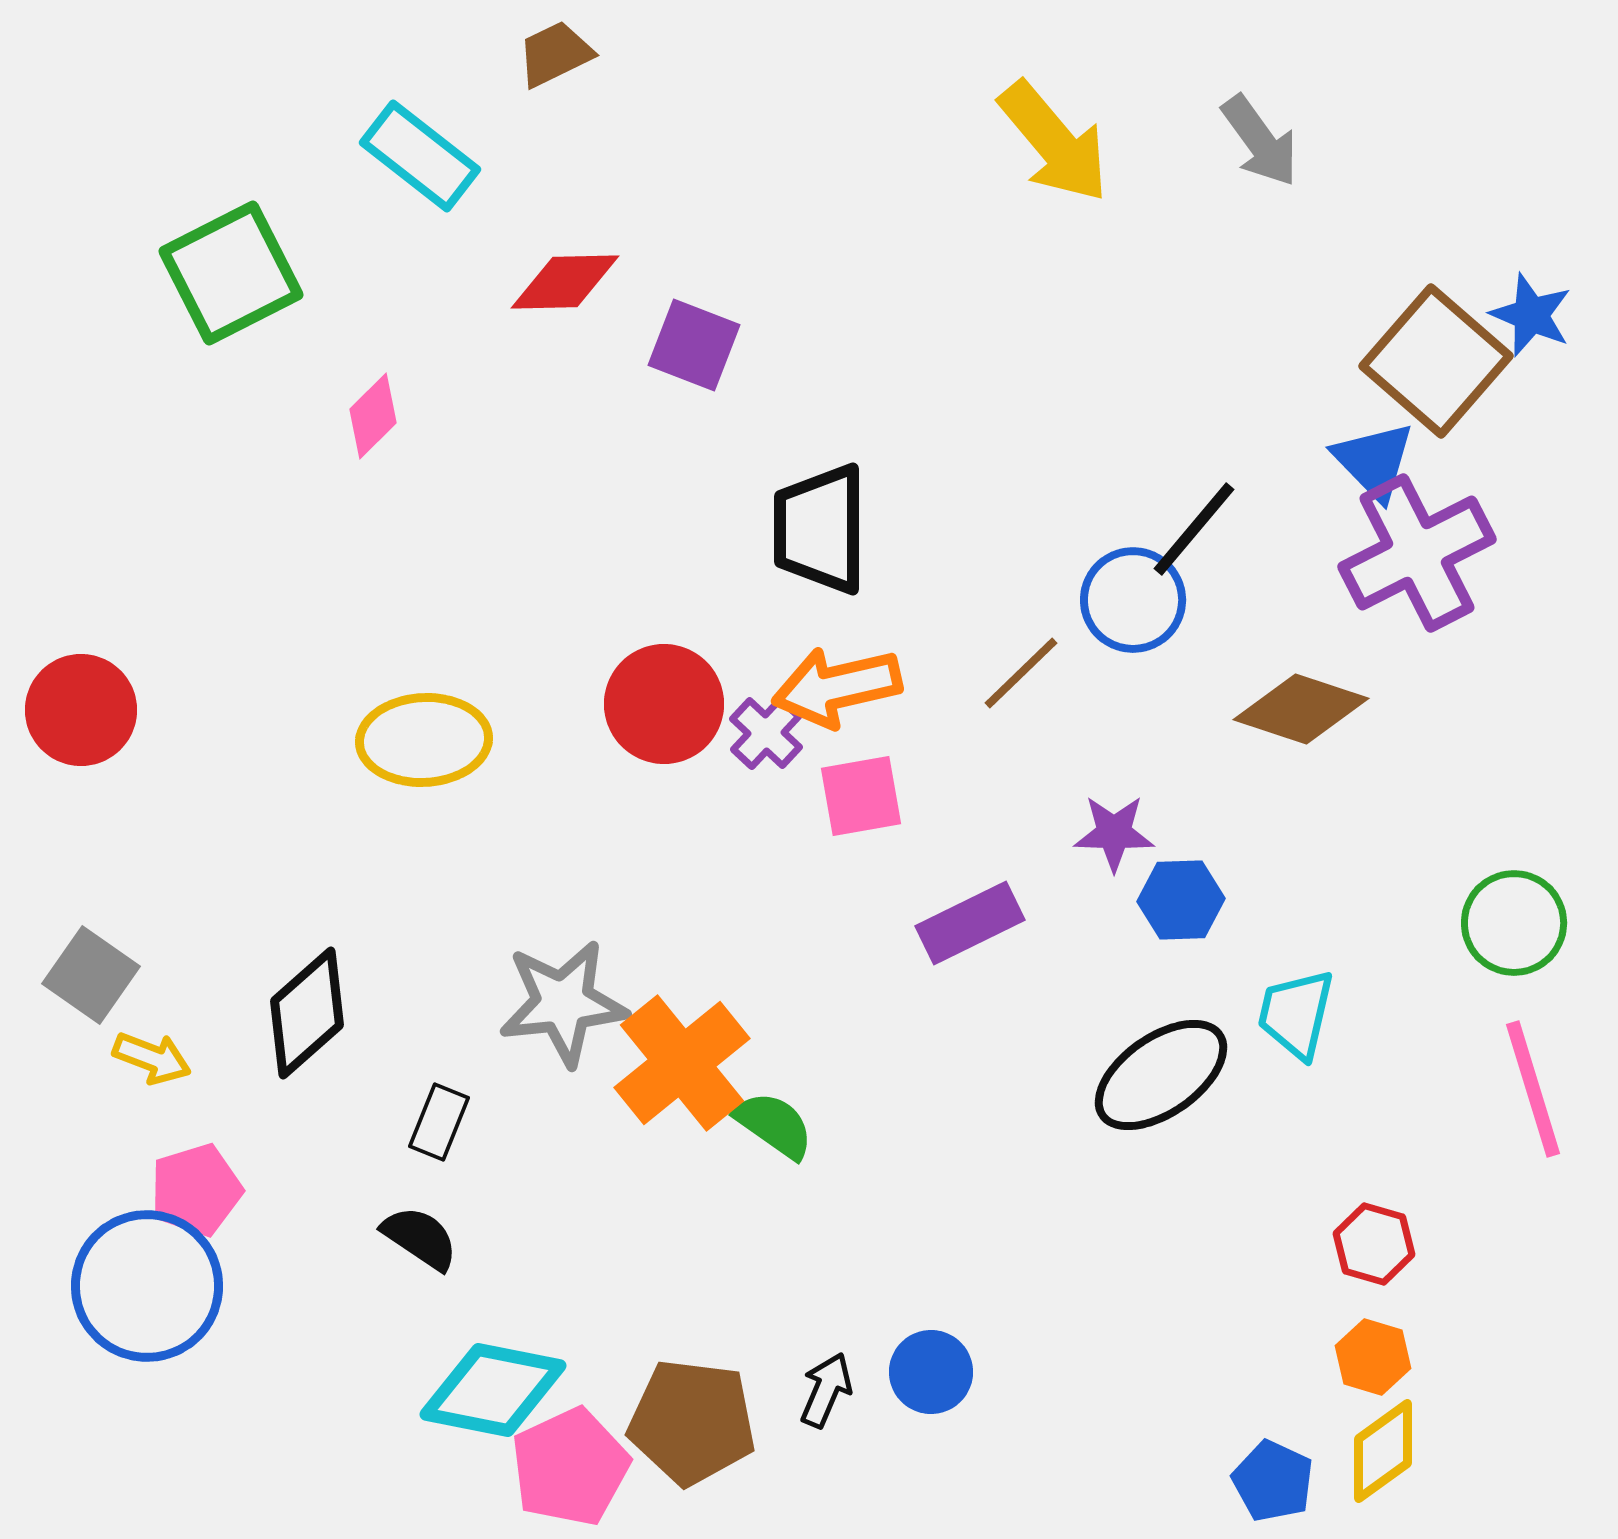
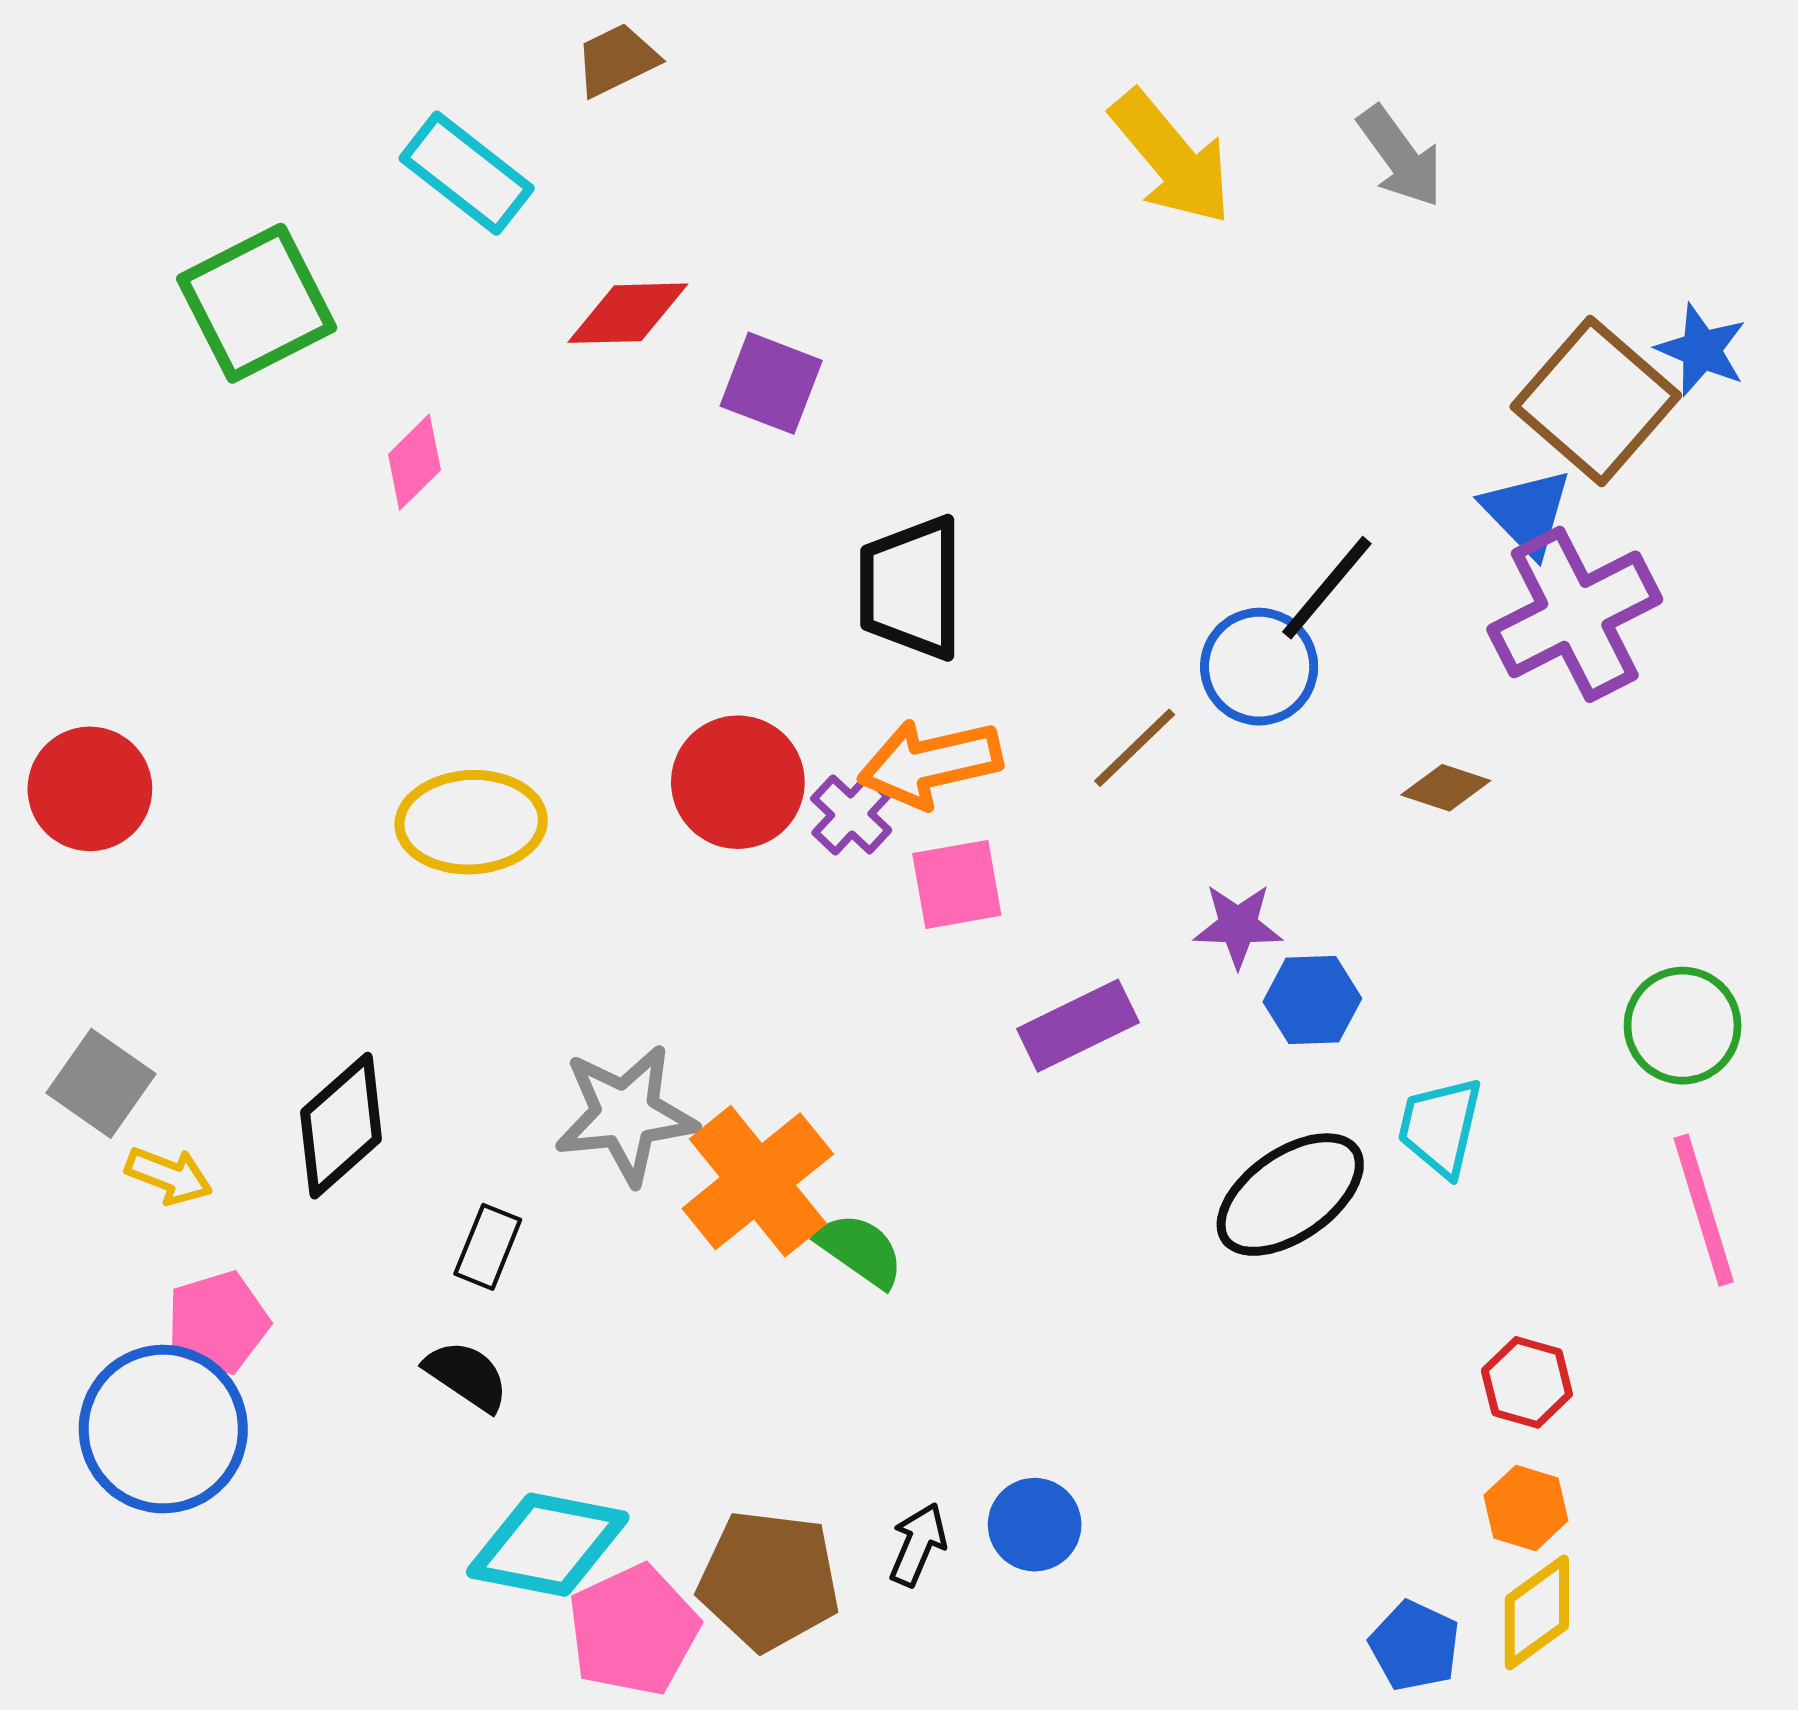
brown diamond: (1301, 709) -> (1446, 788), size x0.6

